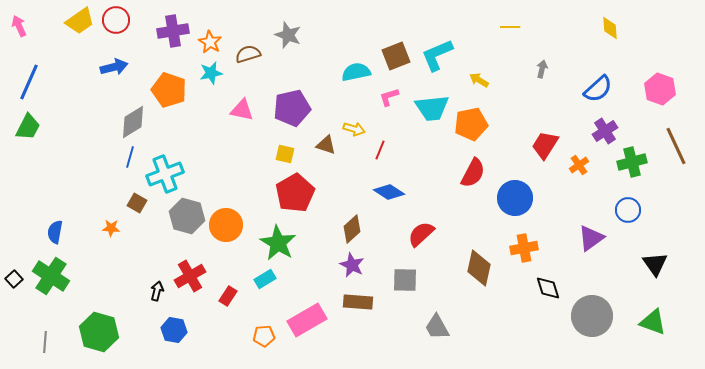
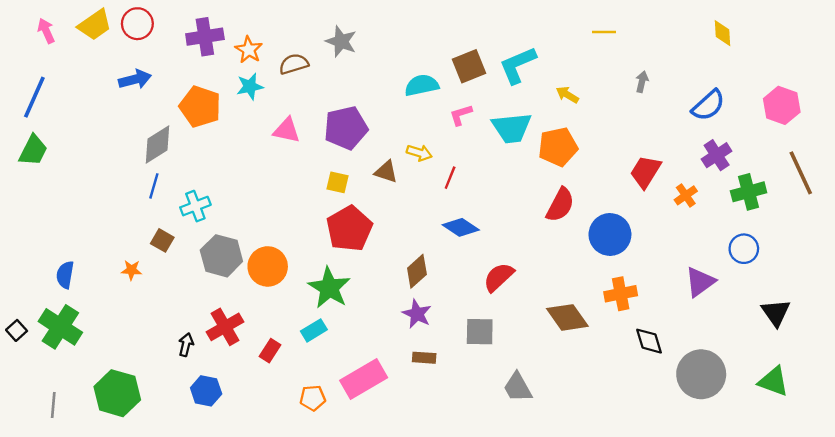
pink arrow: (19, 26) -> (46, 31), moved
cyan cross: (165, 174) -> (195, 206), size x0.7
brown diamond: (479, 268) -> (567, 317), turned -48
brown rectangle: (358, 302) -> (424, 358), size x0.7

